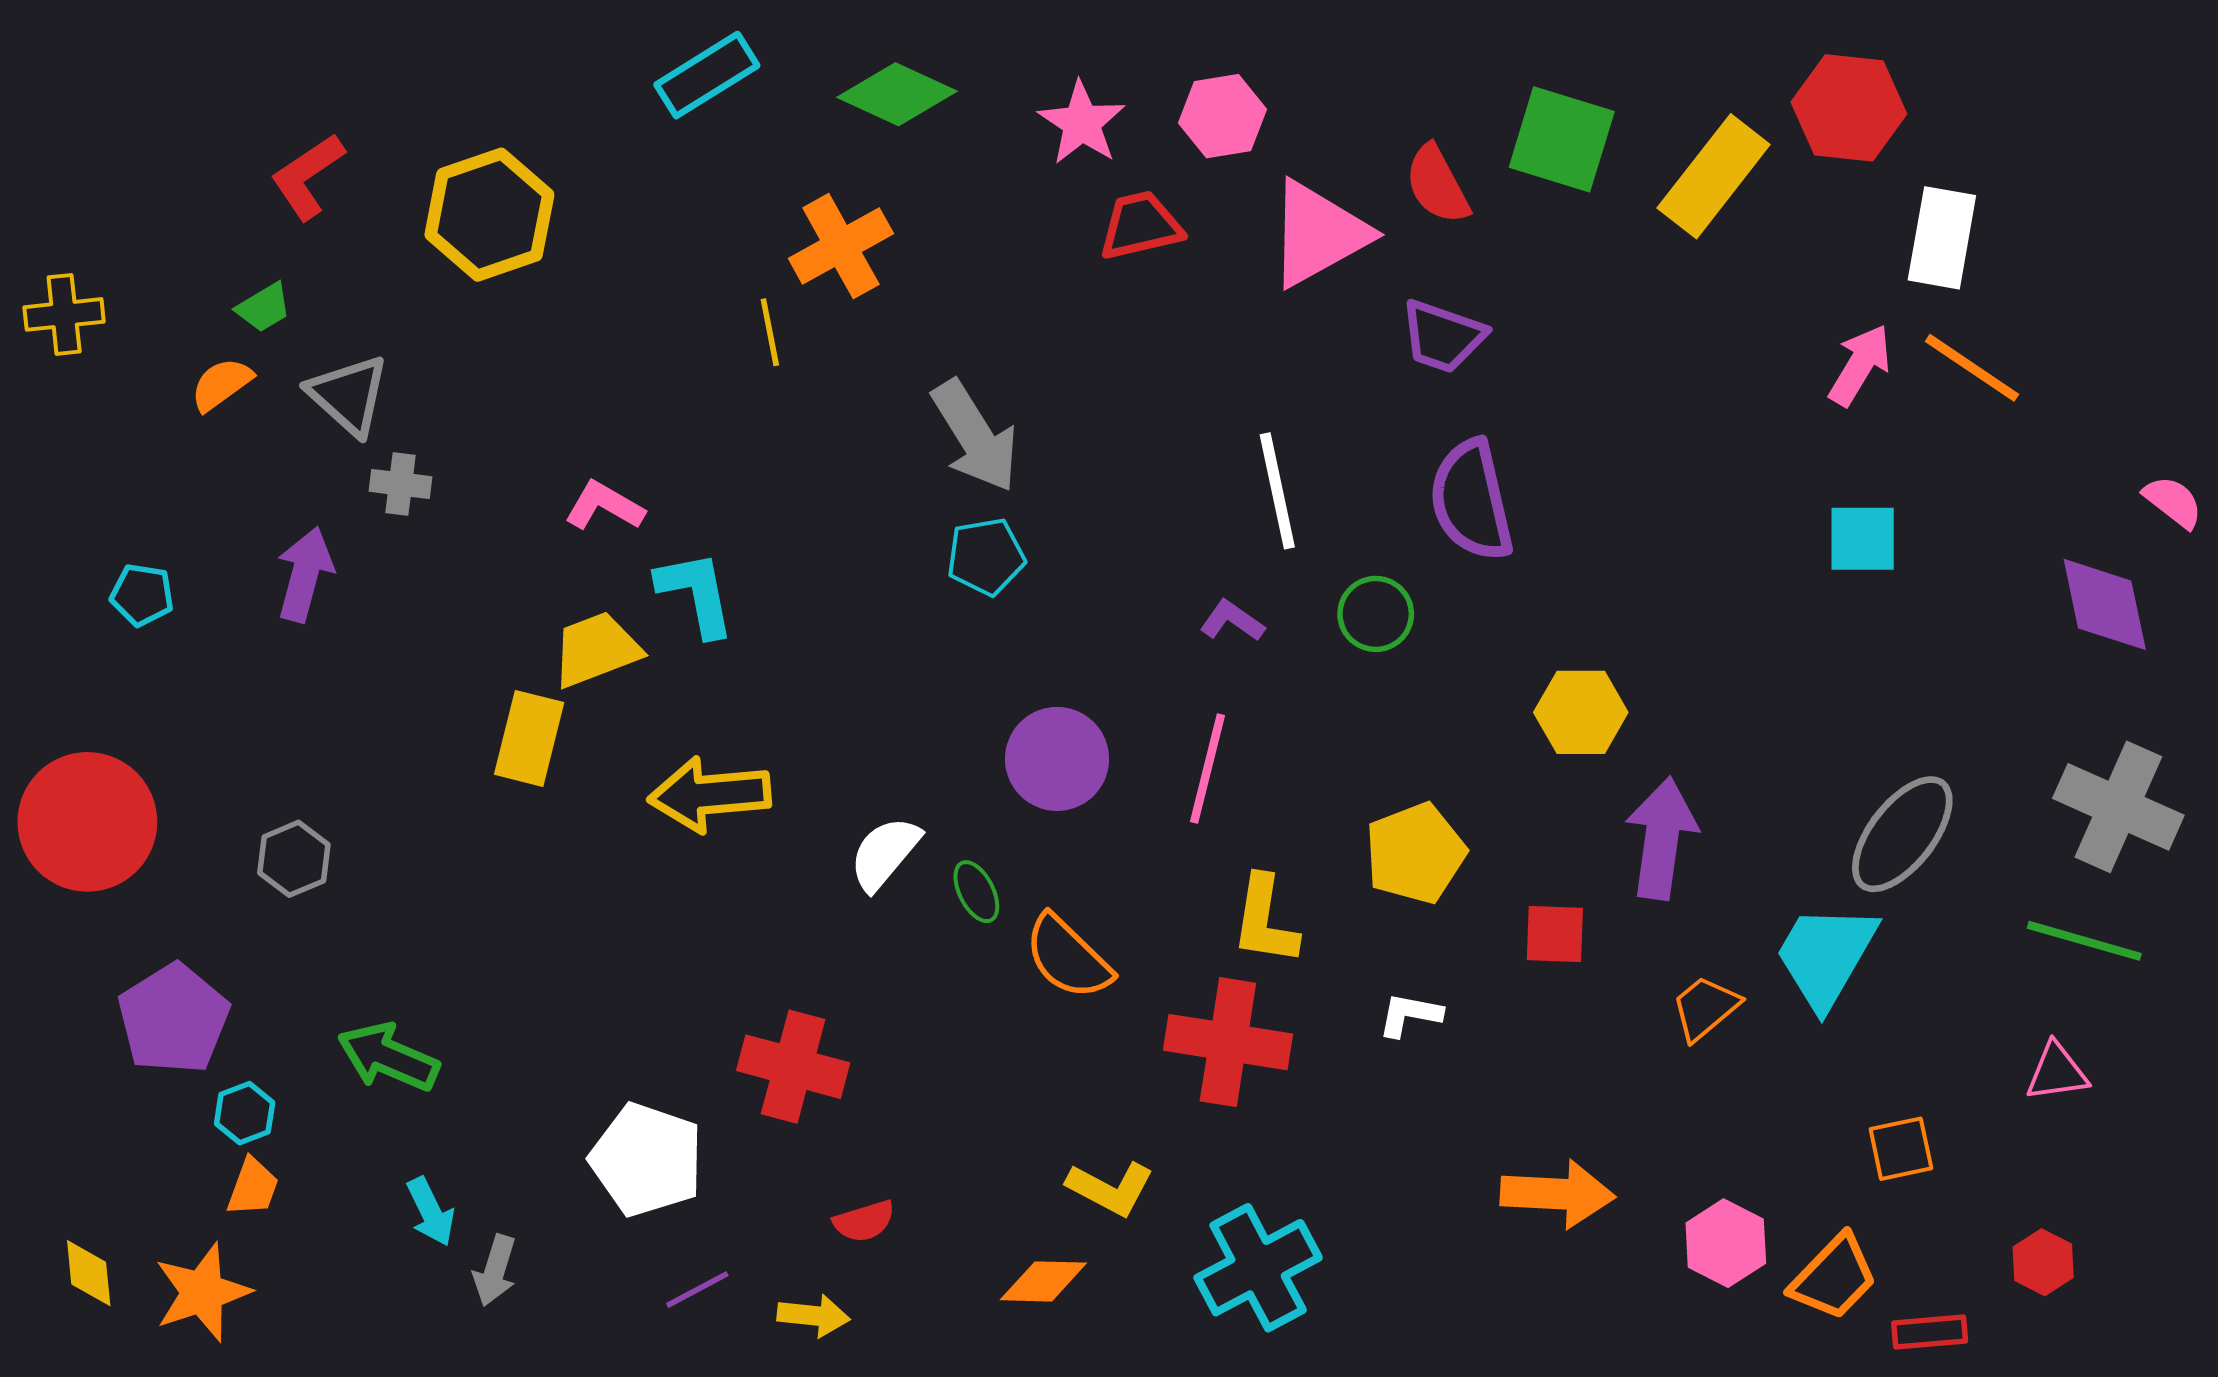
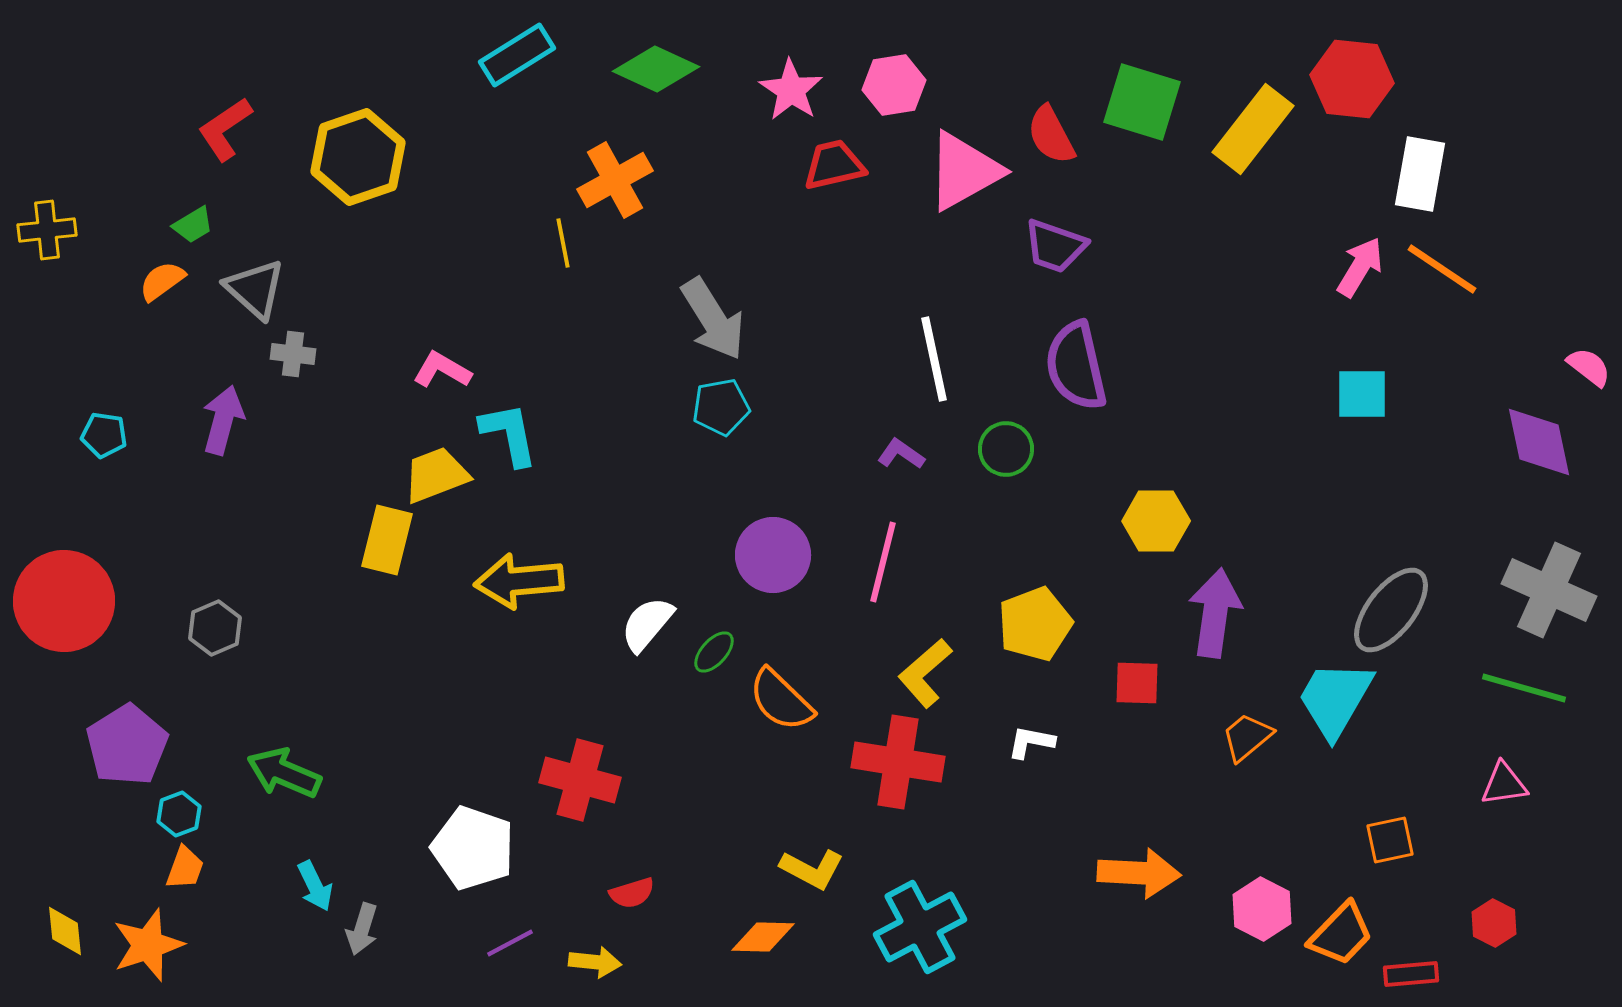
green ellipse: (976, 892) -> (714, 652), turned 69
yellow L-shape: (1265, 920) -> (925, 673), turned 40

